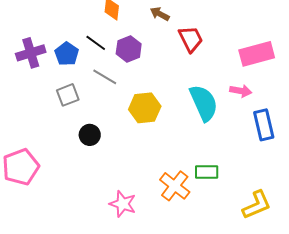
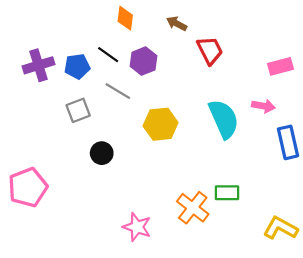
blue pentagon: (67, 54) -> (77, 66), turned 30
pink rectangle: (257, 54) -> (281, 66), size x0.7
yellow L-shape: (257, 205) -> (281, 228), turned -128

